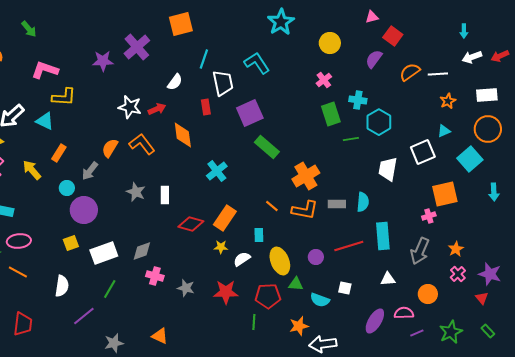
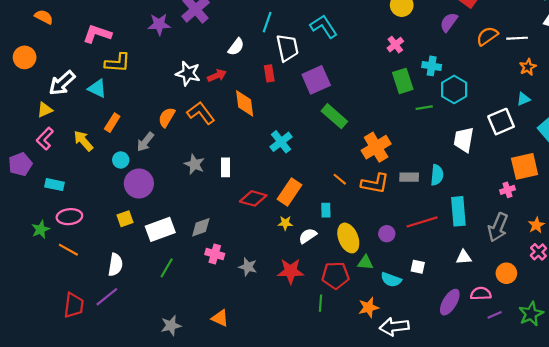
purple line: (84, 316) -> (107, 297), moved

